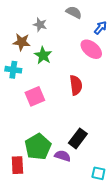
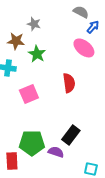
gray semicircle: (74, 12) -> (81, 12), moved
green pentagon: (38, 147) -> (32, 143), turned 30

